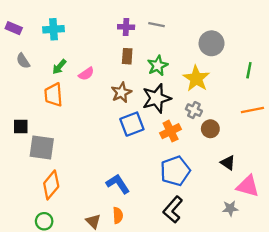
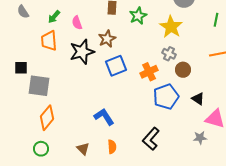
pink semicircle: (86, 74) -> (77, 23), turned 104
black star: (156, 98) -> (82, 52), moved
blue pentagon: (175, 171) -> (166, 97), moved
orange semicircle: (118, 215) -> (112, 147), moved

